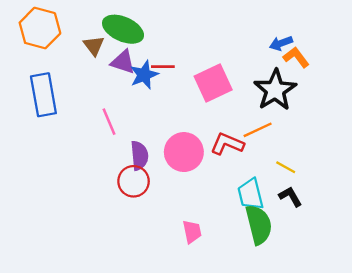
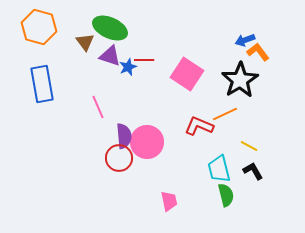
blue star: (144, 75) -> (128, 67), size x0.7
pink square: (213, 83) -> (187, 74), turned -32
pink circle: (184, 152) -> (147, 142), moved
green semicircle: (259, 225) -> (226, 195), size x0.7

